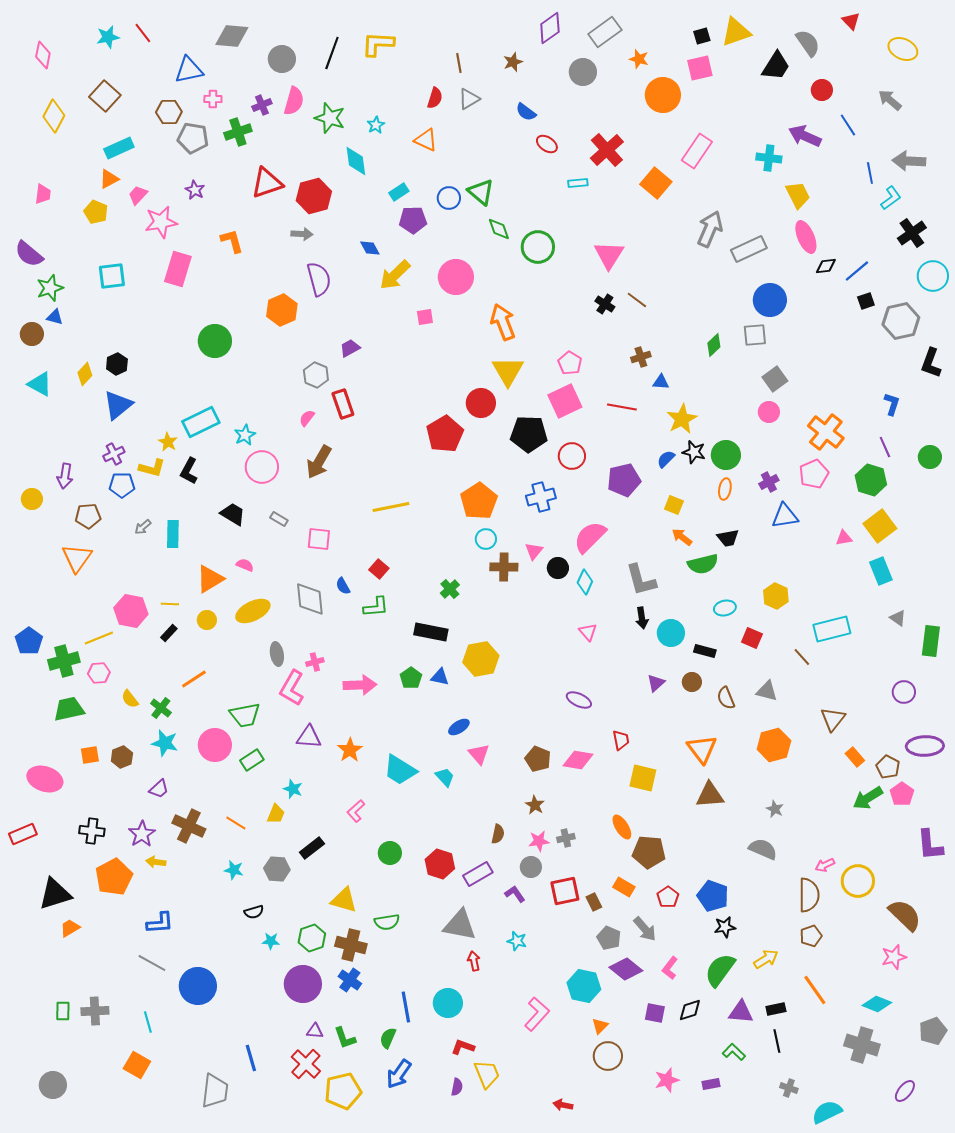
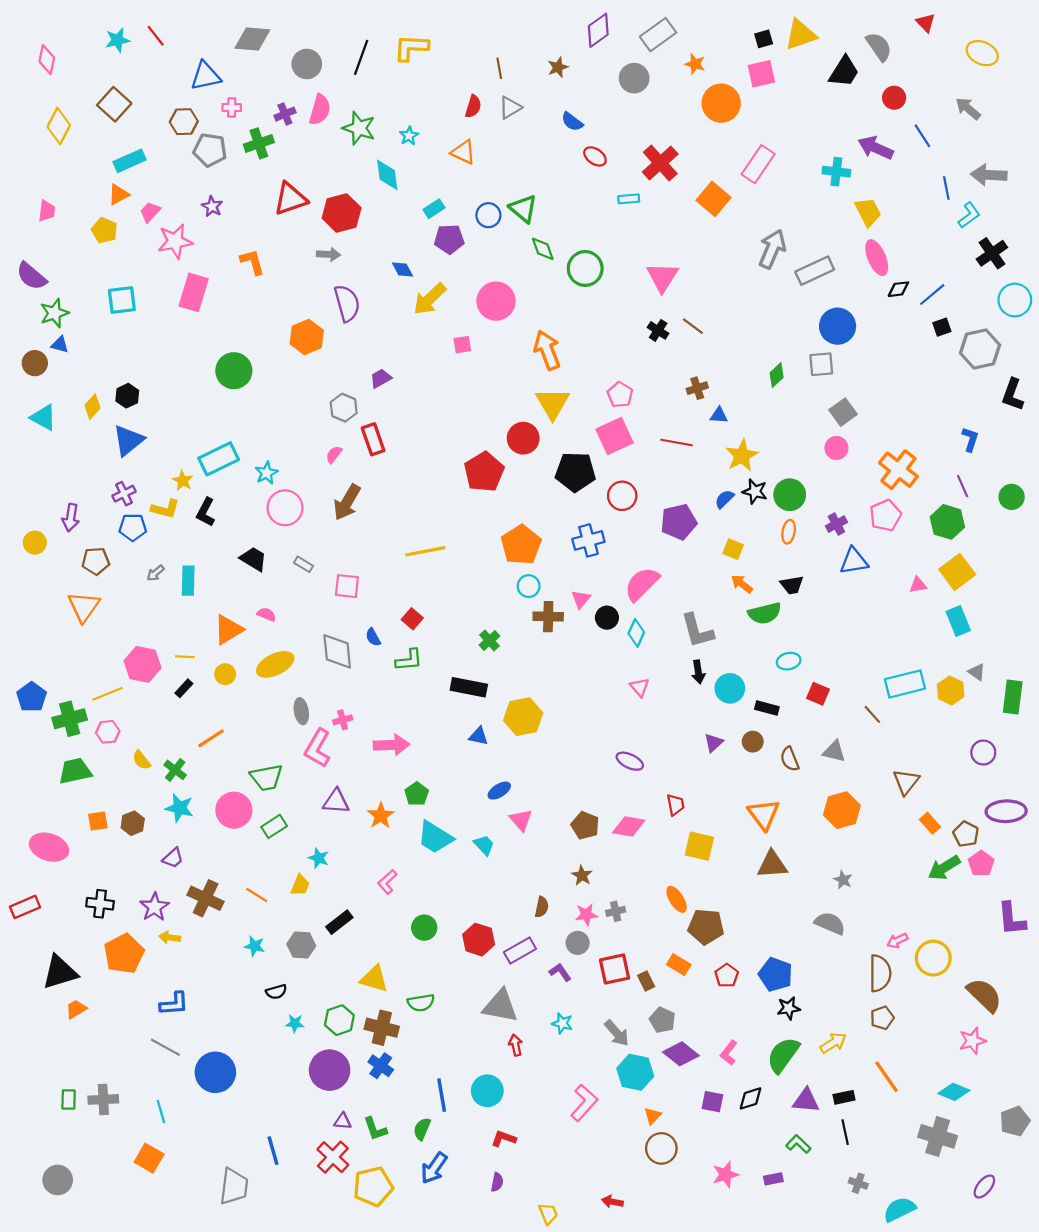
yellow hexagon: (776, 596) -> (951, 691), moved
green pentagon: (411, 678) -> (417, 794), moved
gray arrow: (645, 929) -> (617, 1033), moved
yellow trapezoid: (487, 1074) -> (548, 1214), moved, size x0.7

